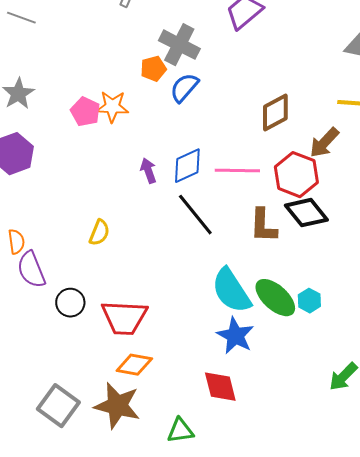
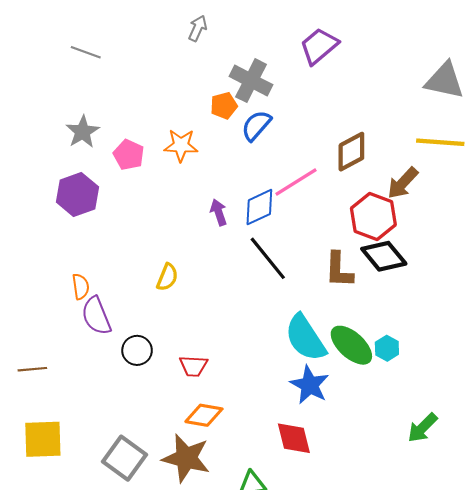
pink pentagon: (85, 112) -> (129, 155), moved
pink line: (237, 171) -> (296, 182), moved, turned -33
red trapezoid: (124, 318) -> (193, 366), size x0.6

